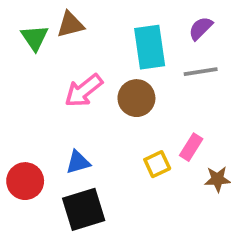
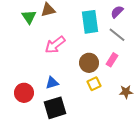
gray line: (201, 72) -> (117, 35), turned 48
brown circle: (136, 98) -> (89, 63), moved
pink rectangle: (191, 147) -> (112, 60), moved

